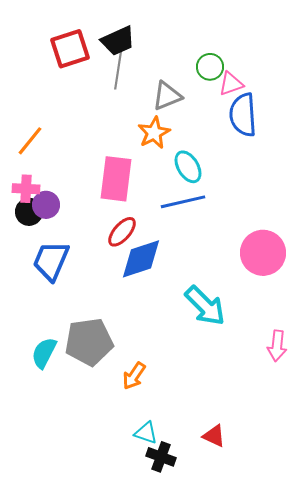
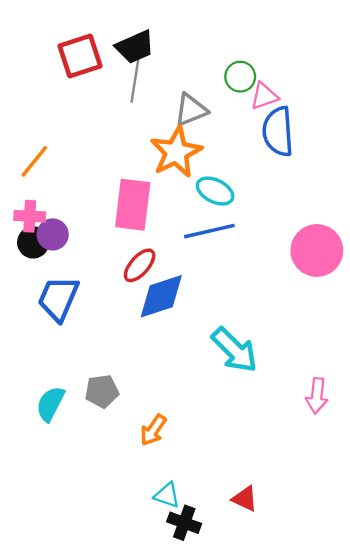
orange star: (154, 133) -> (176, 152), size x1.4
cyan ellipse: (188, 167) -> (215, 191), turned -32
pink circle: (263, 253) -> (317, 250), moved
gray pentagon: (89, 342) -> (102, 391), size x0.6

